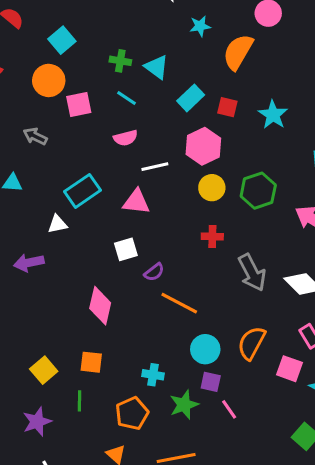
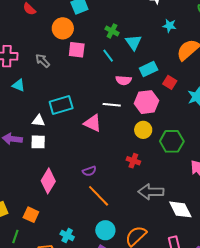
pink semicircle: (126, 138) -> (124, 80), moved
white square: (126, 249) -> (38, 142), moved
gray arrow: (252, 273) -> (151, 192), turned 100

